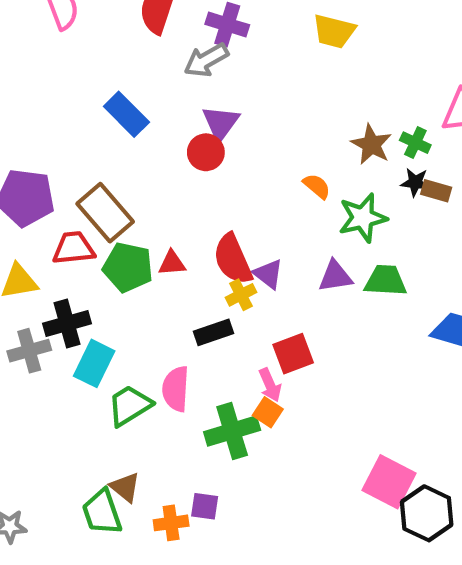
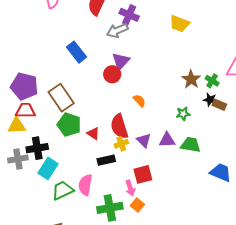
orange semicircle: (317, 186) -> (139, 101), moved
green star: (363, 218) -> (183, 114), size x0.6
red trapezoid: (74, 248) -> (25, 111), moved
red triangle: (172, 263) -> (93, 133), moved, turned 32
purple triangle: (268, 274) -> (144, 140), moved
orange square: (268, 412) -> (137, 205), moved

